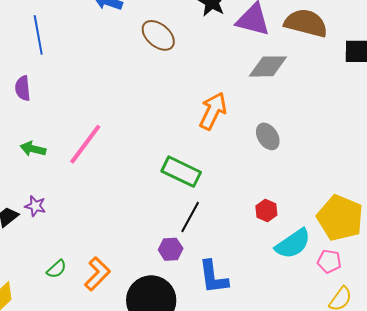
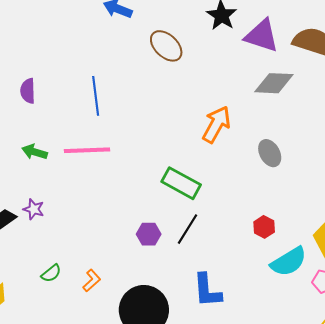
blue line: (38, 35) -> (96, 96), moved
pink line: (85, 144) -> (87, 150), turned 48
purple hexagon: (171, 249) -> (149, 234), moved
orange L-shape: (97, 274) -> (92, 280), size x0.7

